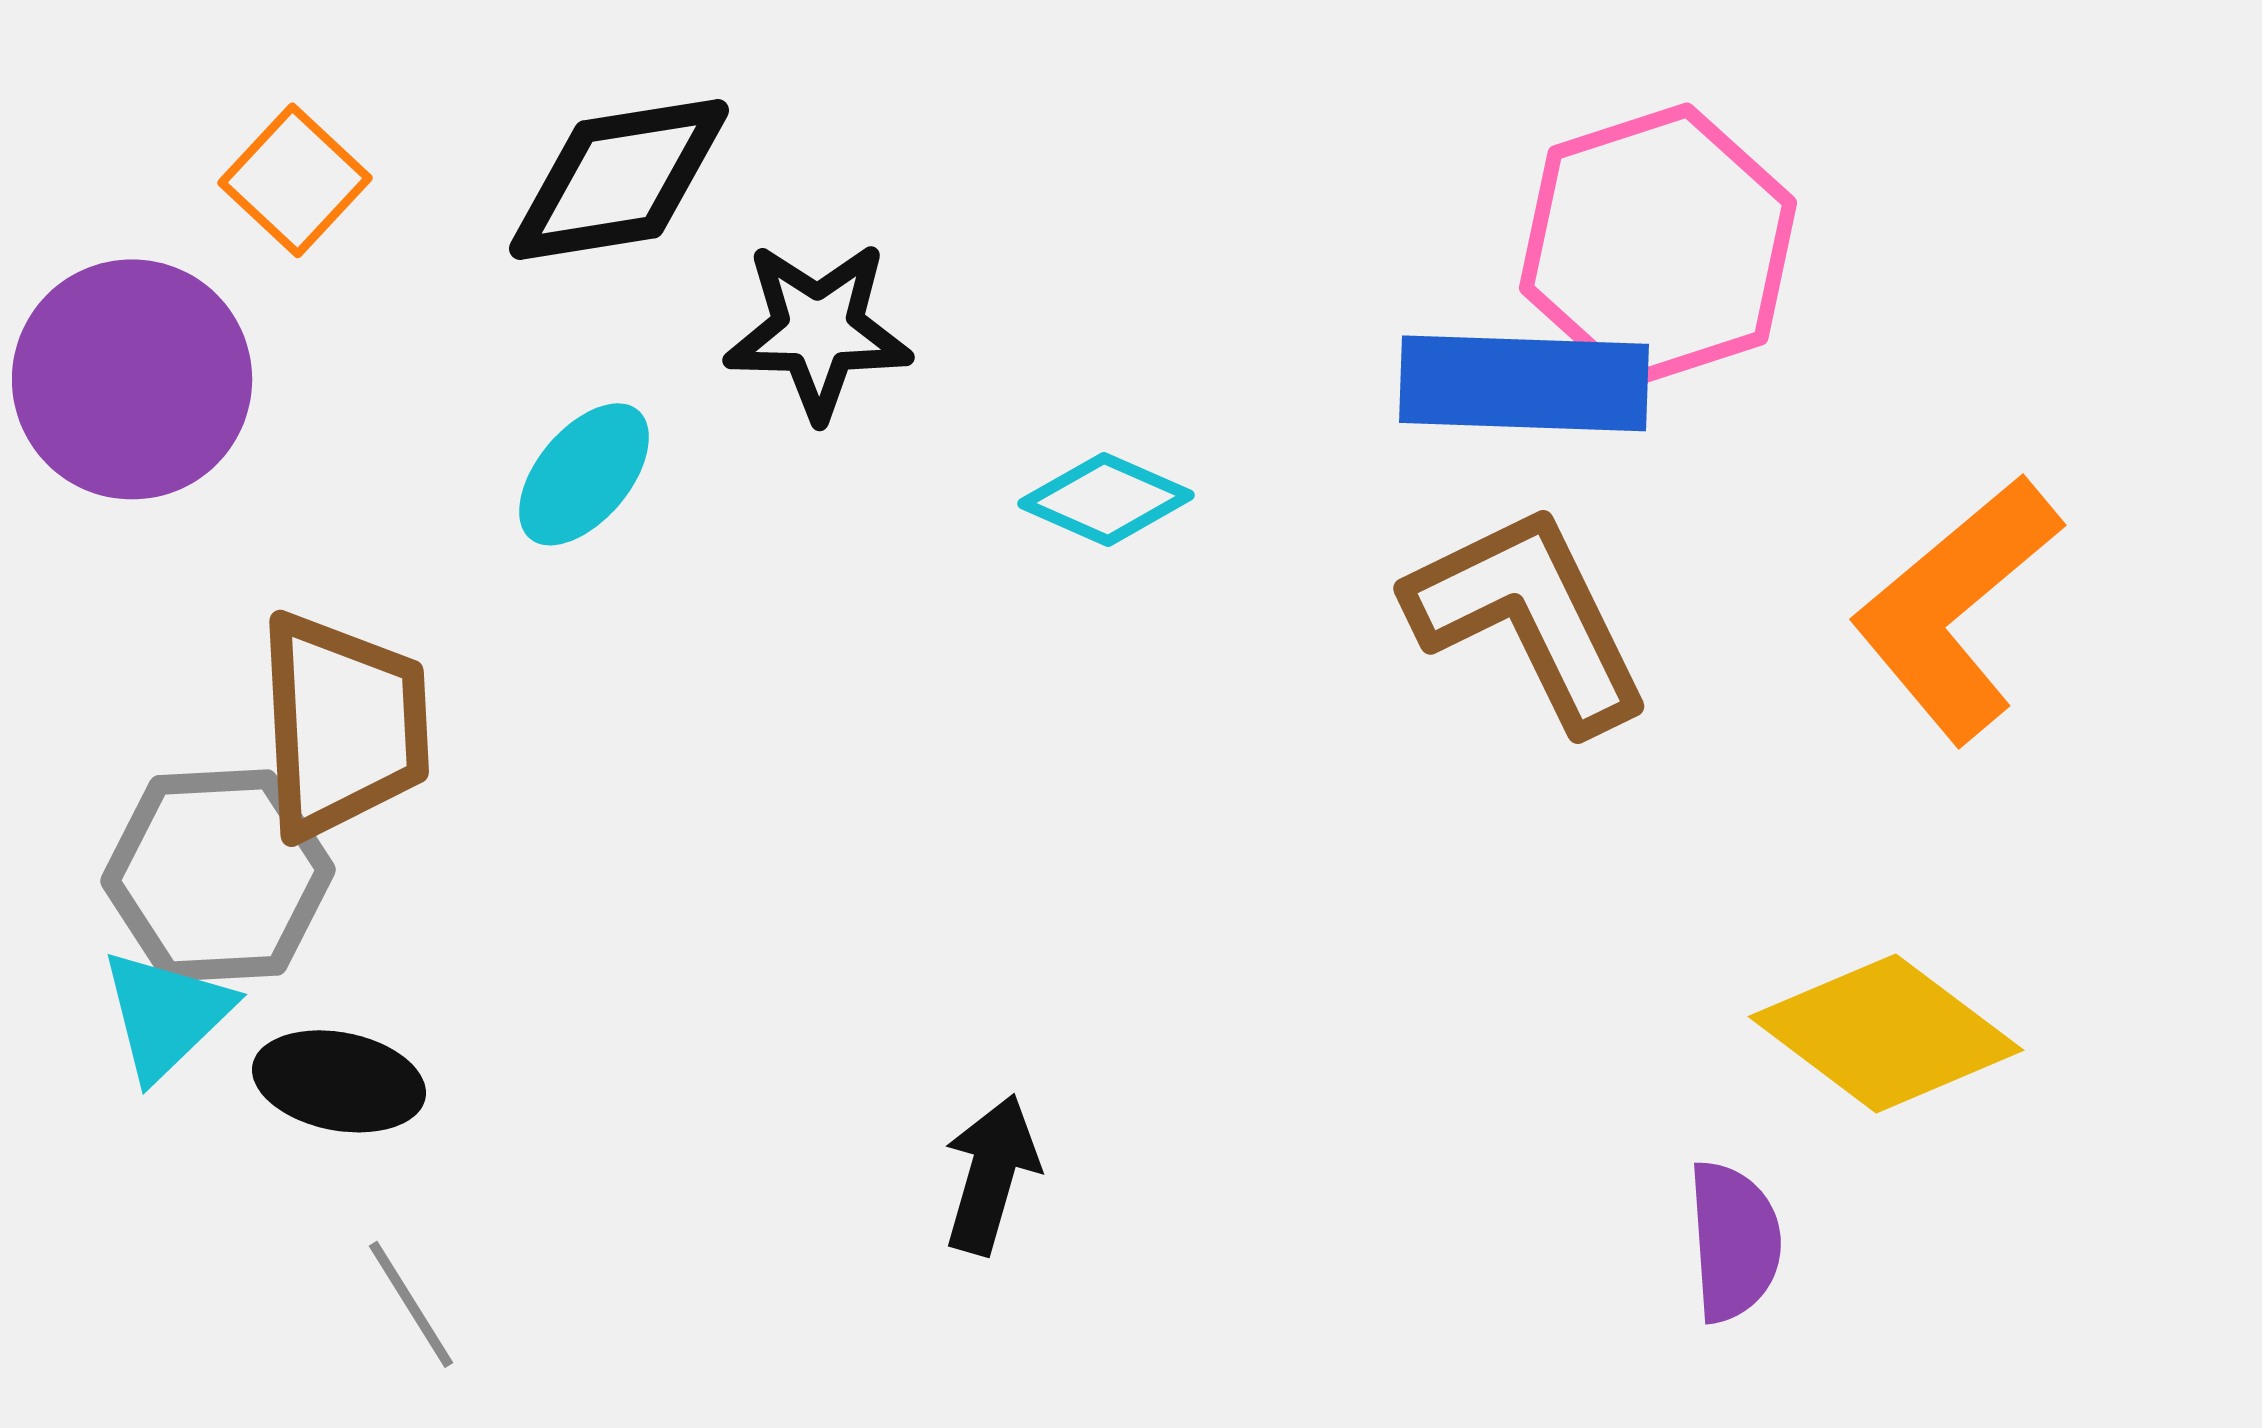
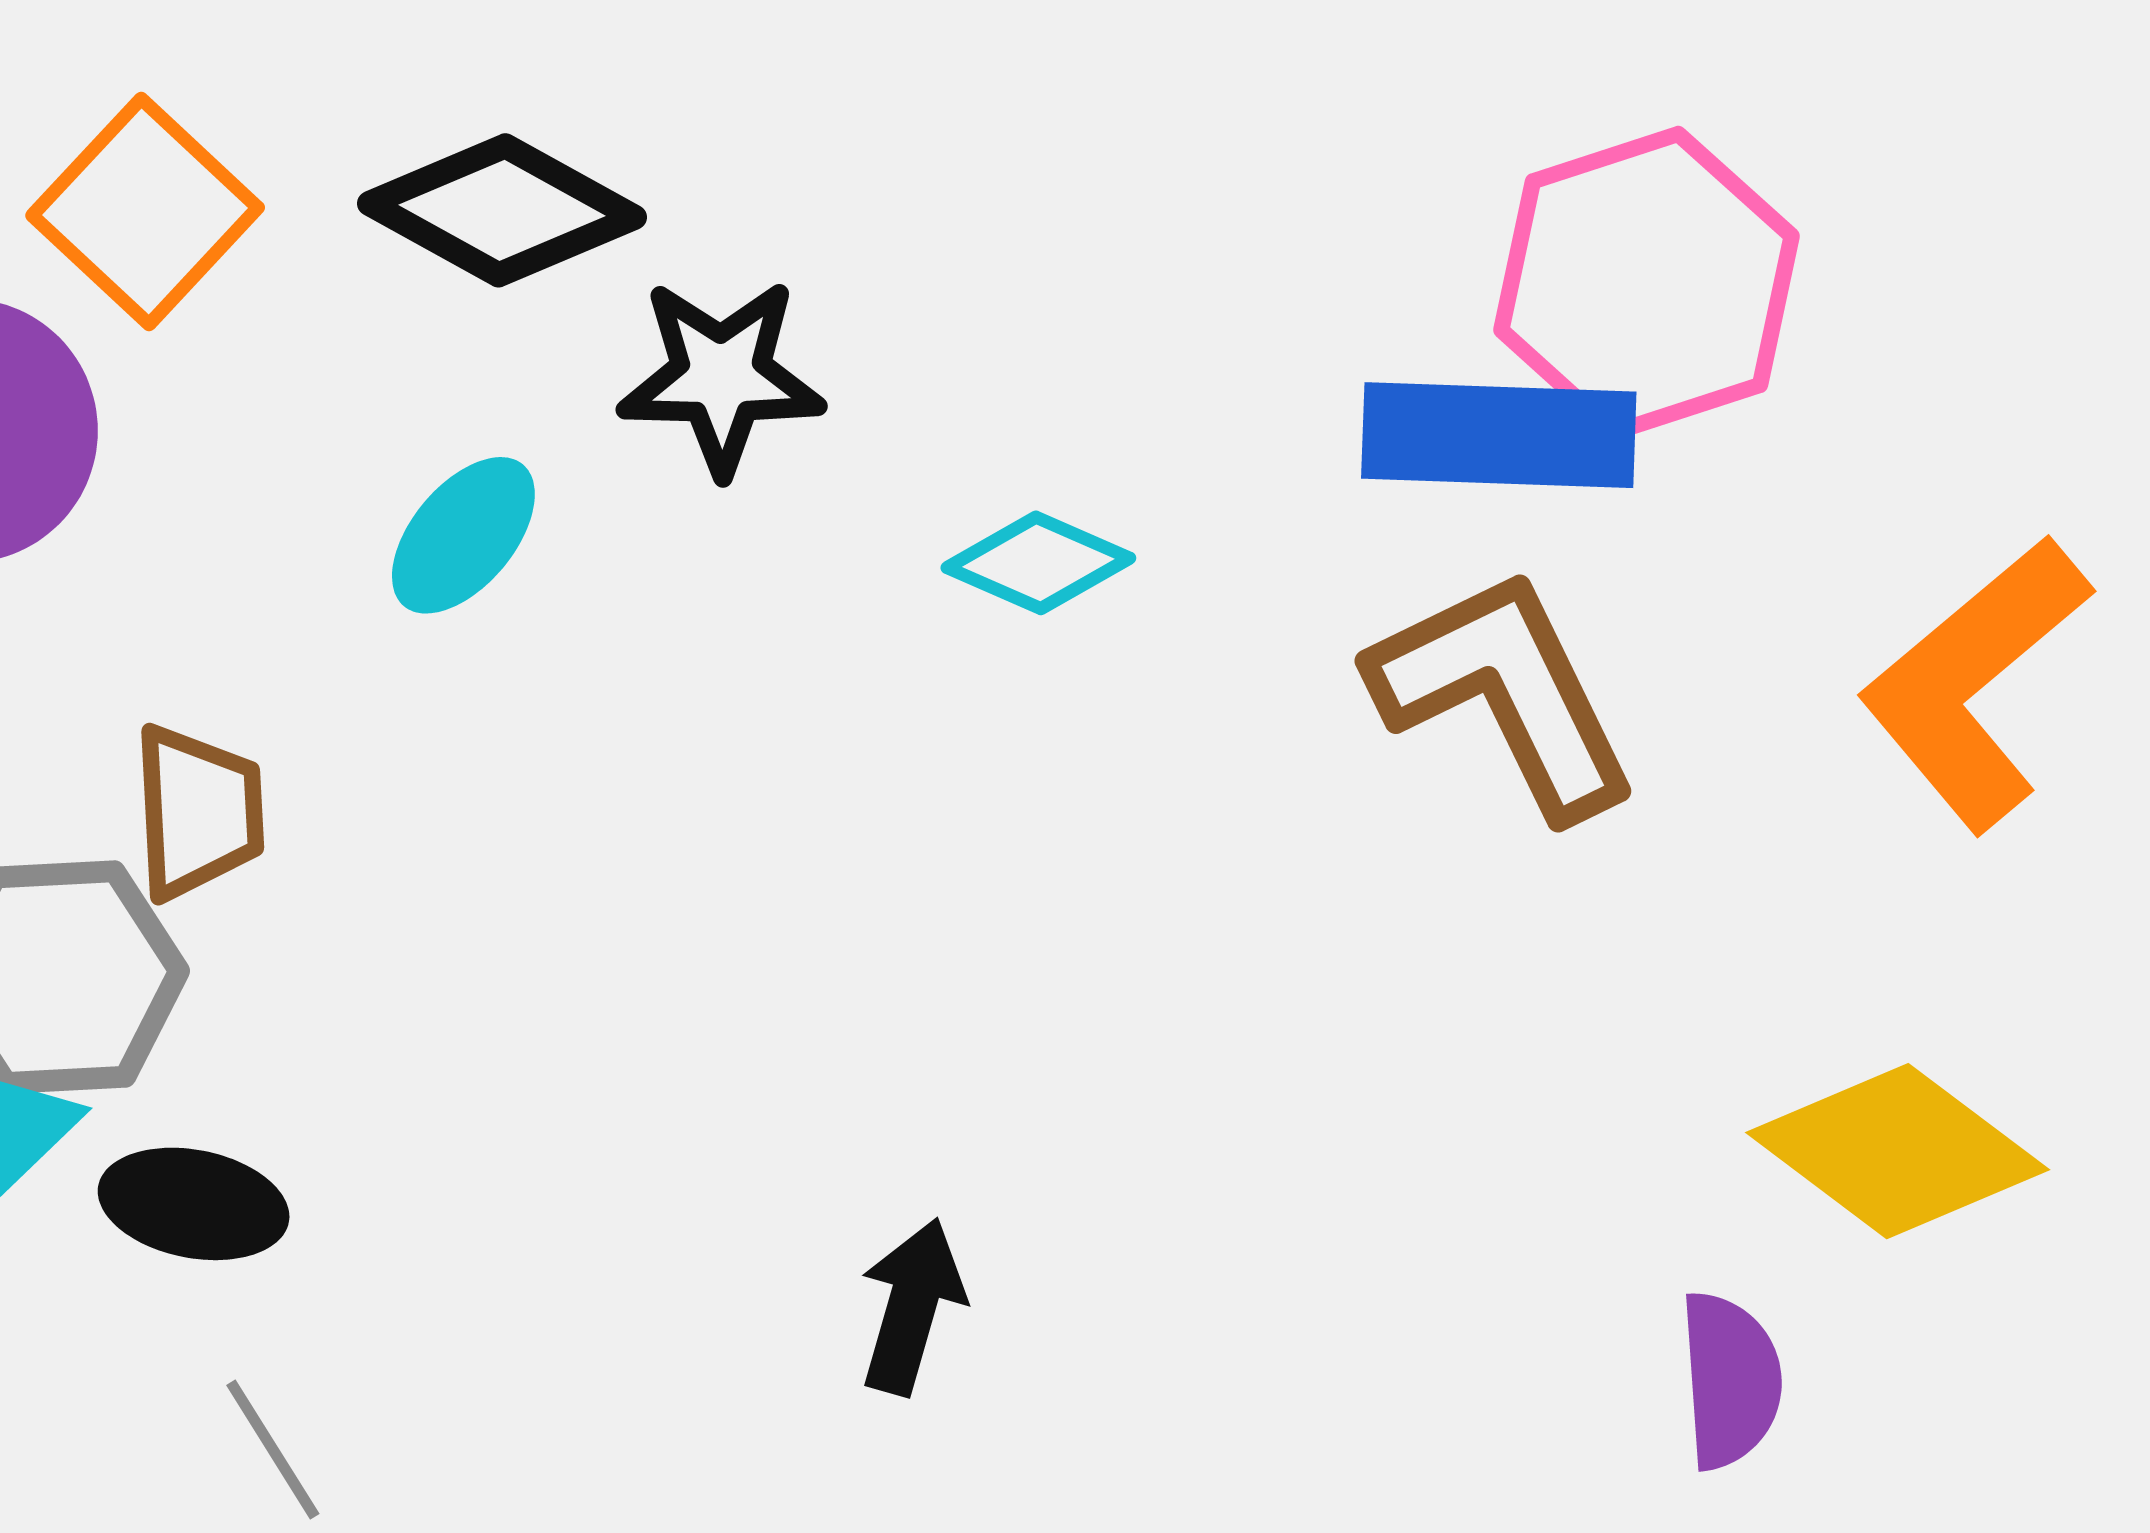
black diamond: (619, 179) -> (502, 210), turned 38
orange square: (295, 180) -> (145, 211), size x1.4
brown trapezoid: (343, 725) -> (198, 812), size x0.7

